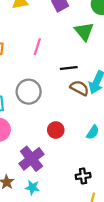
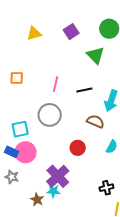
pink line: (37, 47) -> (56, 84), moved
brown semicircle: (79, 88) -> (95, 121), moved
cyan star: (32, 187) -> (53, 191), moved

